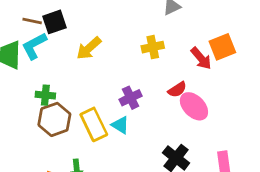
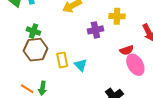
purple cross: (131, 98) -> (95, 30), moved
yellow rectangle: (94, 124) -> (62, 60), size x0.7

